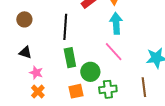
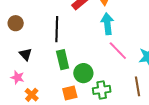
pink line: (114, 52) -> (118, 51), moved
black triangle: (25, 53) -> (26, 54), moved, turned 32
pink star: (36, 73) -> (17, 77), moved

